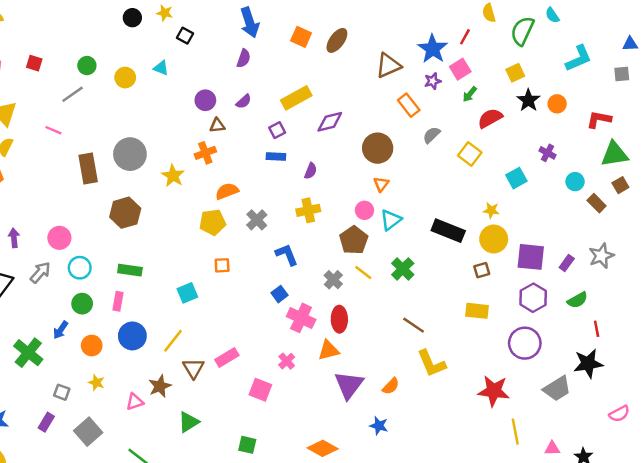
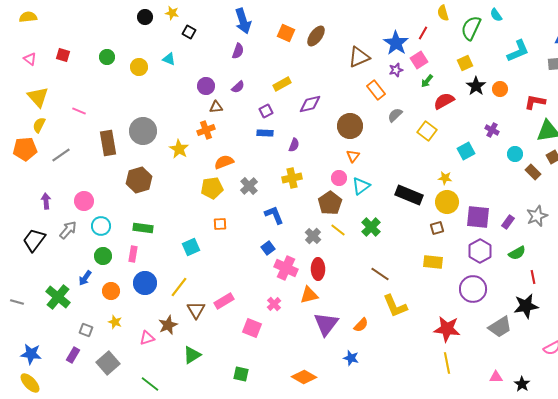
gray line: (73, 94) -> (61, 155), moved
yellow rectangle: (296, 98) -> (282, 84), size x0.7
yellow line: (515, 432) -> (447, 363), moved

